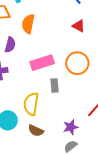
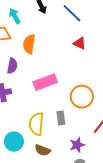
orange circle: (77, 63) -> (82, 97), moved
gray rectangle: (54, 86) -> (61, 118), moved

